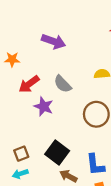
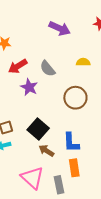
purple arrow: (54, 41) -> (60, 28), moved

